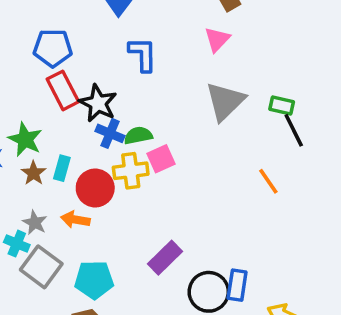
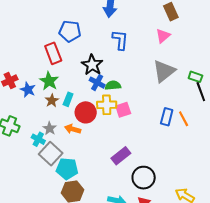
red rectangle: (63, 90) -> (53, 53), moved
pink square: (161, 159) -> (123, 110), moved
cyan pentagon: (94, 280) -> (67, 169), moved
blue rectangle: (237, 285) -> (167, 117), moved

